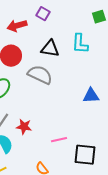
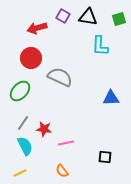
black triangle: (50, 49) -> (88, 17), moved
pink line: (59, 140) -> (66, 143), moved
black square: (85, 155) -> (105, 157), size x0.6

